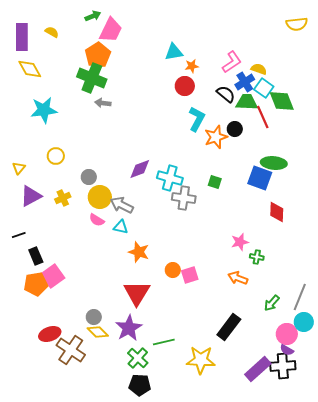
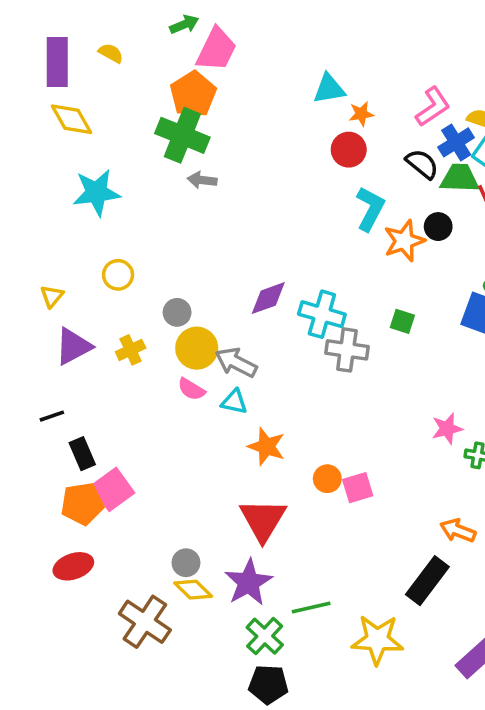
orange arrow: (238, 278) -> (458, 531), moved
red ellipse: (50, 334) -> (73, 566), moved

